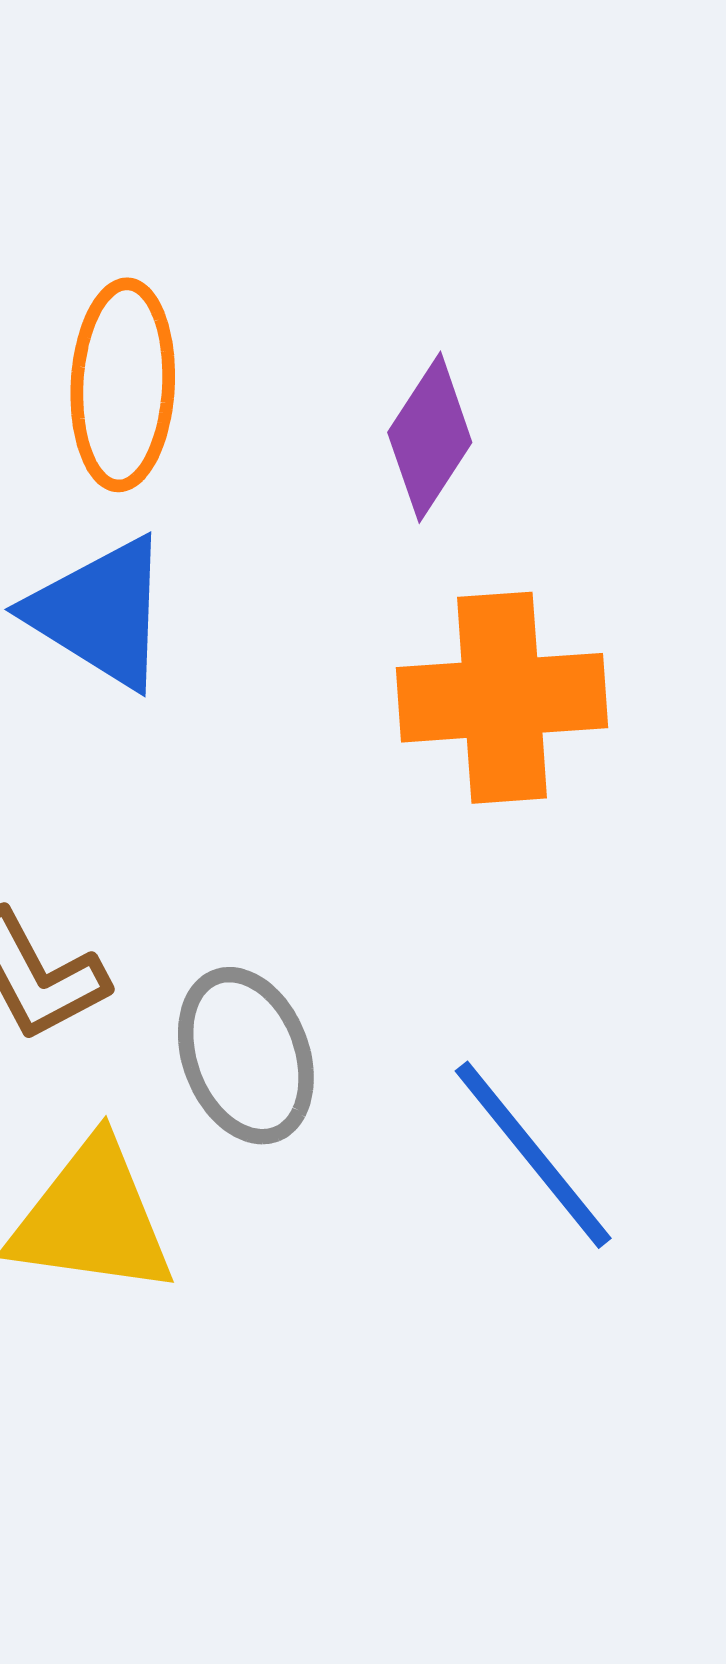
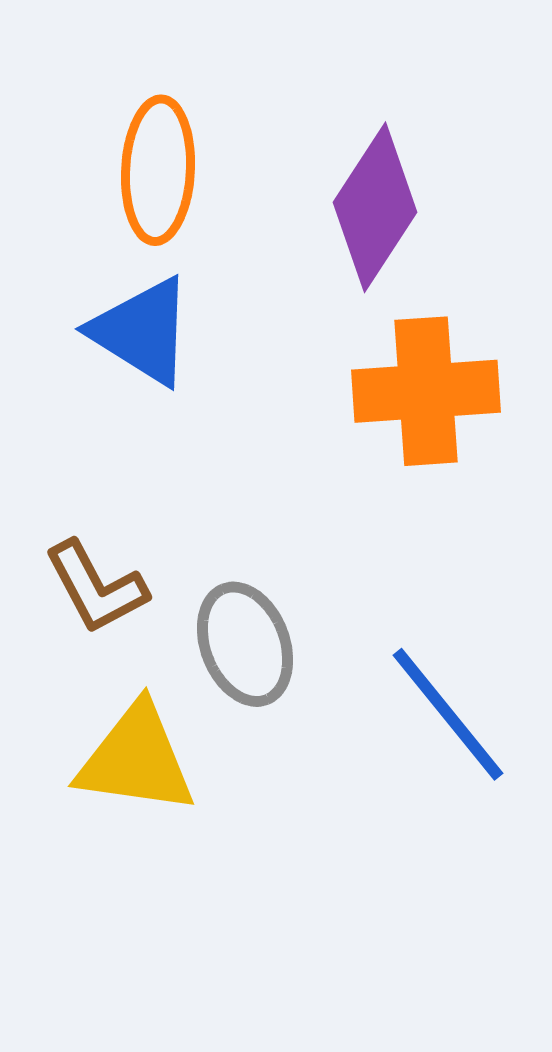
purple diamond: (430, 437) -> (375, 207), size x1.4

